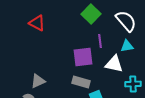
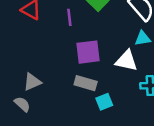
purple line: (100, 41) -> (69, 17), moved

